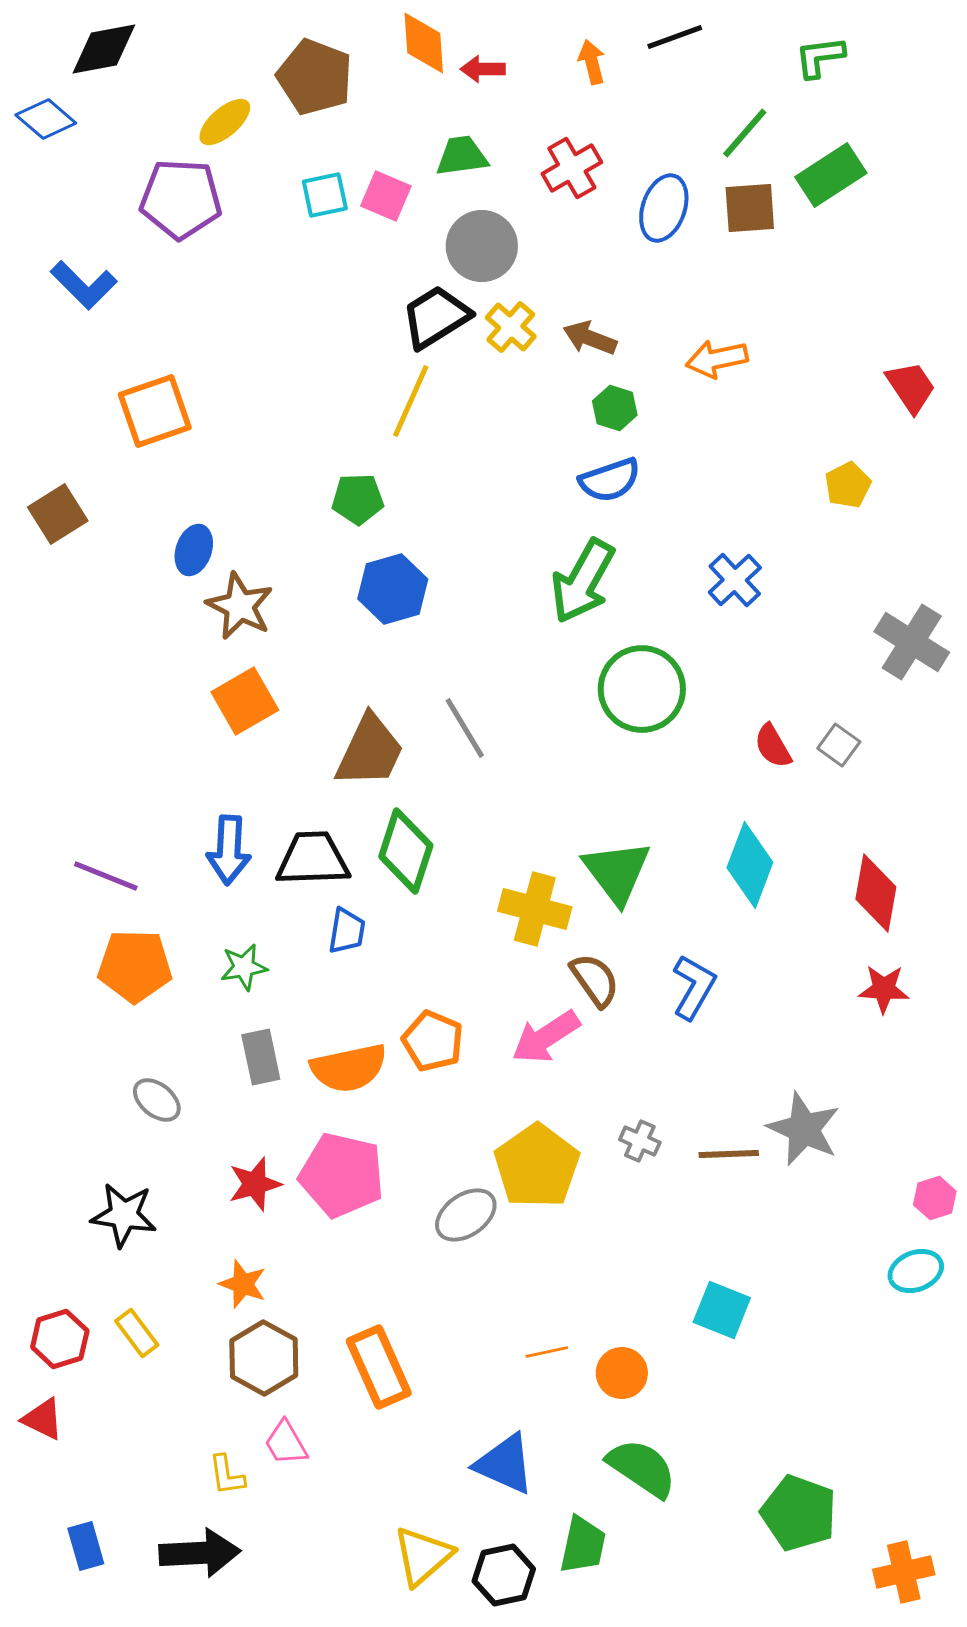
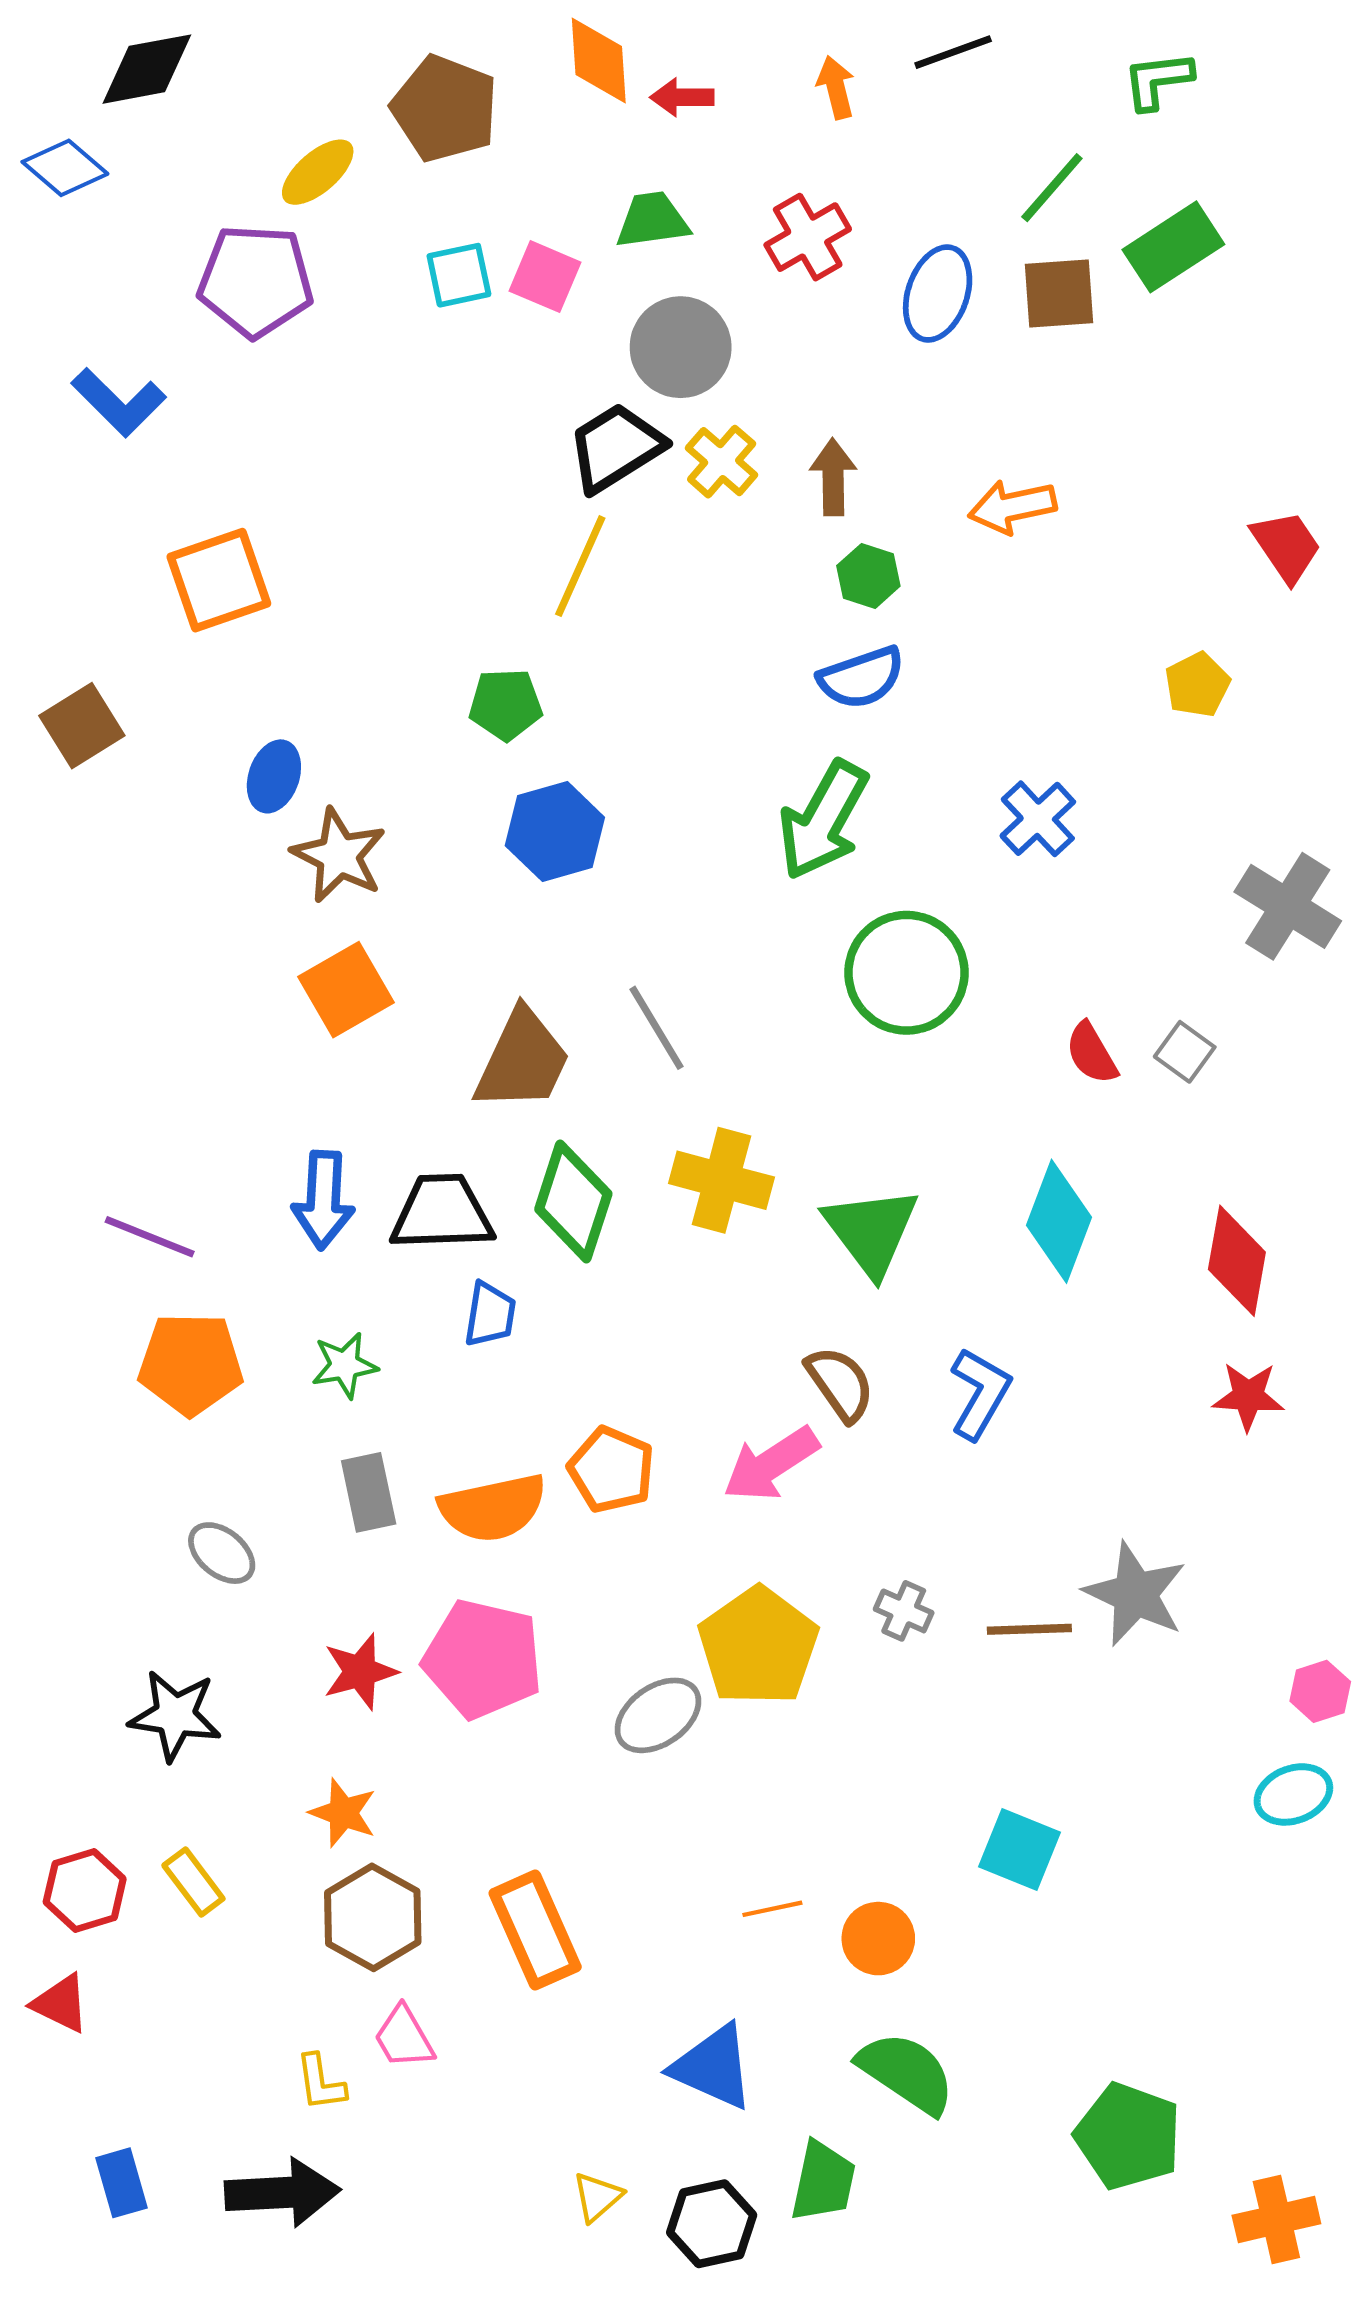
brown arrow: (590, 338) -> (833, 477), turned 68
yellow cross: (535, 909) -> (722, 1180), moved
yellow triangle: (423, 1556) -> (597, 2197), size x0.6

